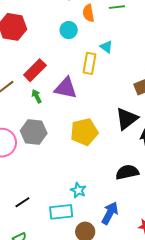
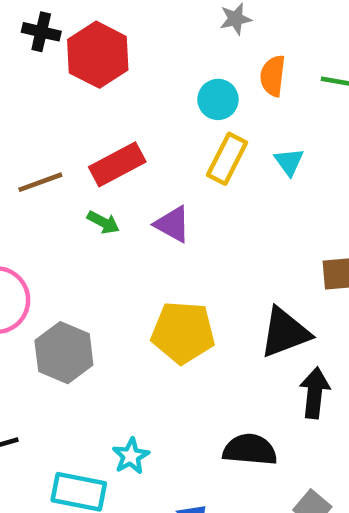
yellow rectangle: (90, 63) -> (227, 159), moved
purple triangle: (66, 88) -> (173, 224), size x0.7
green arrow: (37, 96) -> (103, 222), turned 128
gray hexagon: (34, 132) -> (64, 353), moved

